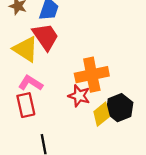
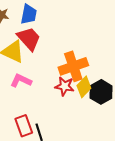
red rectangle: (26, 105) -> (24, 126), moved
yellow diamond: (102, 114) -> (84, 87), moved

